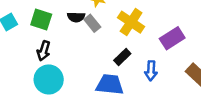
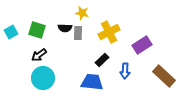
yellow cross: (131, 22) -> (109, 32), turned 30
gray rectangle: (92, 23) -> (78, 33), turned 40
black arrow: (44, 51) -> (39, 55), turned 35

